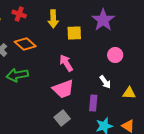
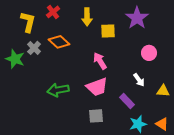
red cross: (19, 14) -> (53, 12), turned 32
green arrow: (17, 75) -> (58, 90), moved
purple rectangle: (93, 103) -> (127, 101), turned -49
gray square: (62, 118) -> (96, 116), turned 35

